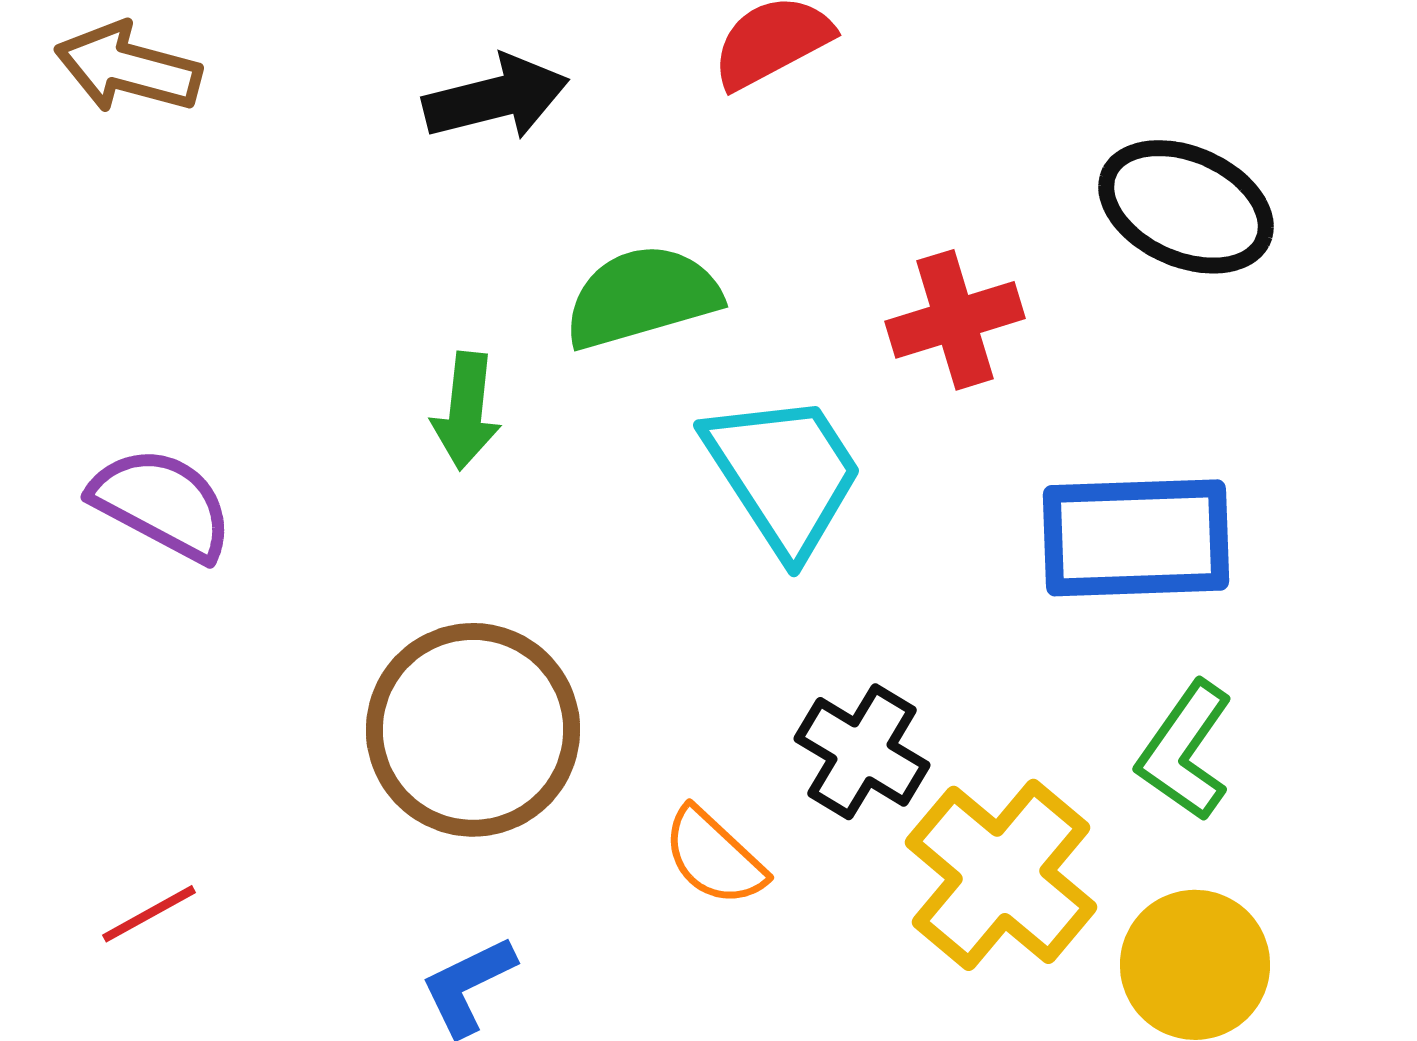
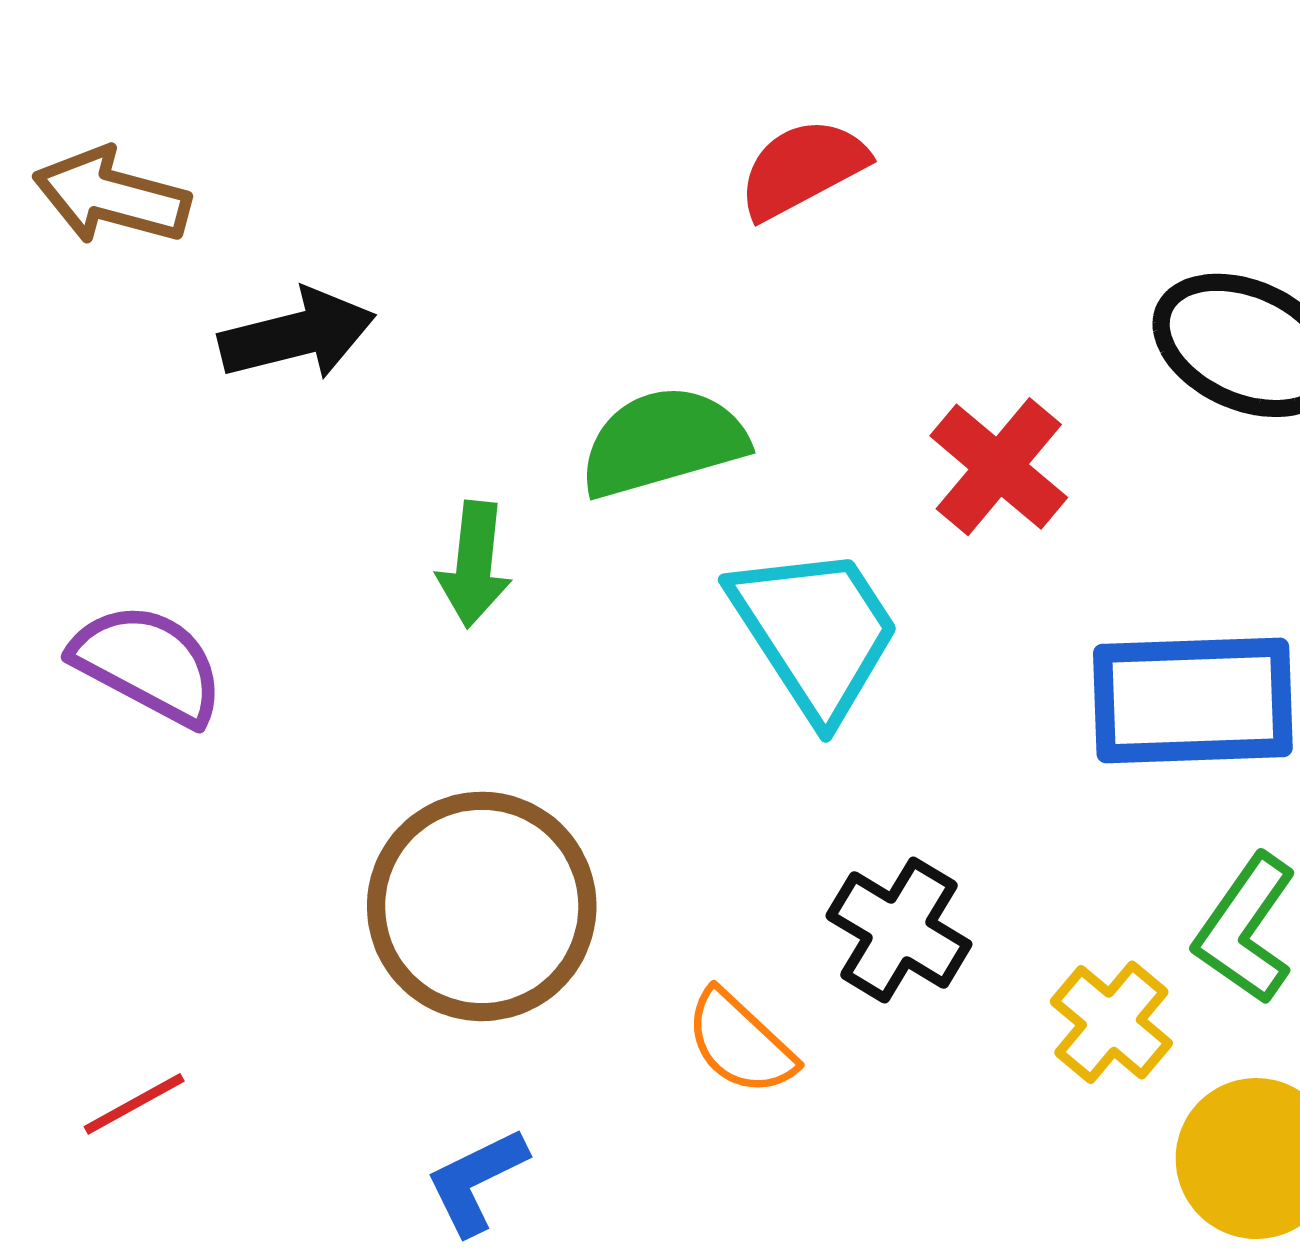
black arrow: (496, 98) -> (297, 335), moved
red cross: (955, 320) -> (999, 467), turned -33
yellow cross: (1001, 875) -> (1111, 1022), moved, size x0.6

